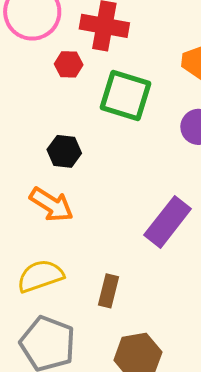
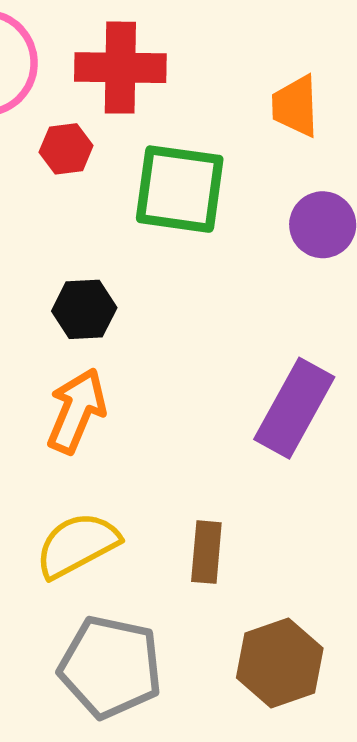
orange arrow: (52, 205) -> (76, 411), turned -90

